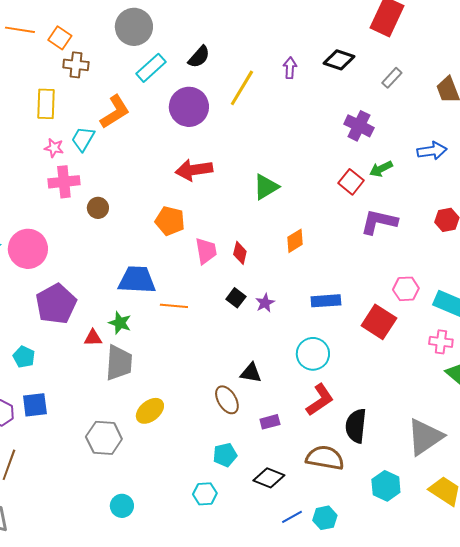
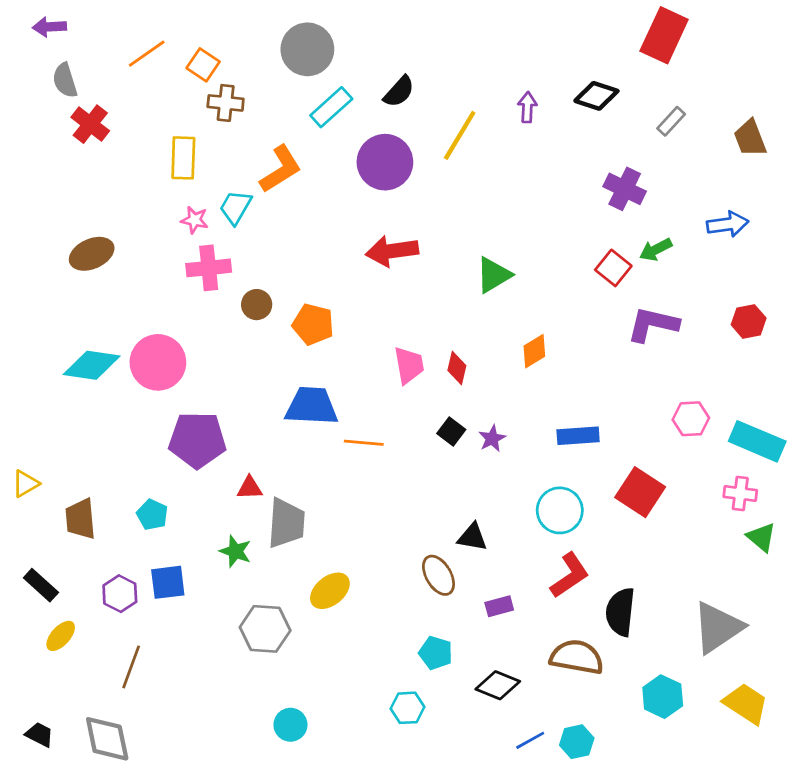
orange line: (20, 30) -> (147, 54), turned -44
orange pentagon: (170, 221) -> (313, 324), moved
purple pentagon: (56, 304) -> (197, 440), turned 30
red square: (379, 322) -> (640, 492), moved
green star: (120, 323) -> (235, 551), moved
cyan pentagon: (225, 455) -> (436, 653), turned 30

